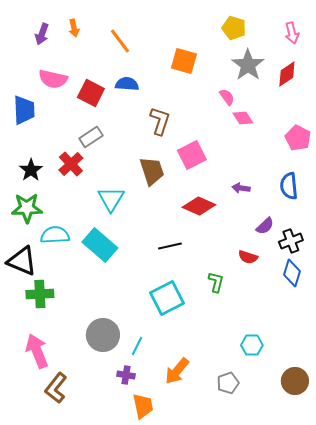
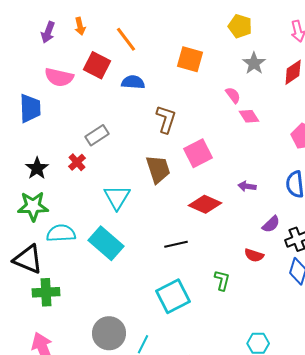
gray star: (248, 65) -> (254, 63), size x0.7
red square: (91, 93) -> (97, 65), moved
red cross: (71, 164) -> (77, 162), size x0.7

